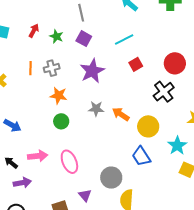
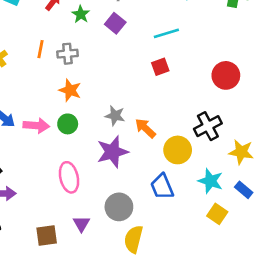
red square: (136, 64) -> (160, 67), moved
purple star: (92, 71) -> (112, 152), moved
black cross: (164, 92) -> (208, 126), moved
cyan star: (177, 146) -> (211, 181), turned -30
pink arrow: (38, 156) -> (36, 126), moved

